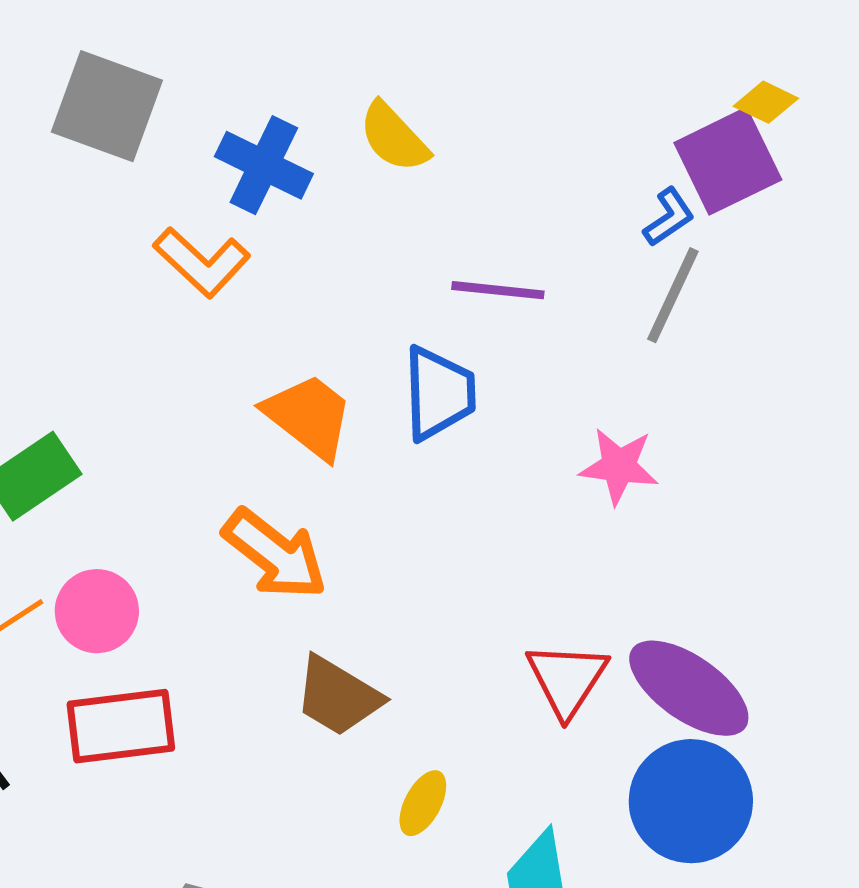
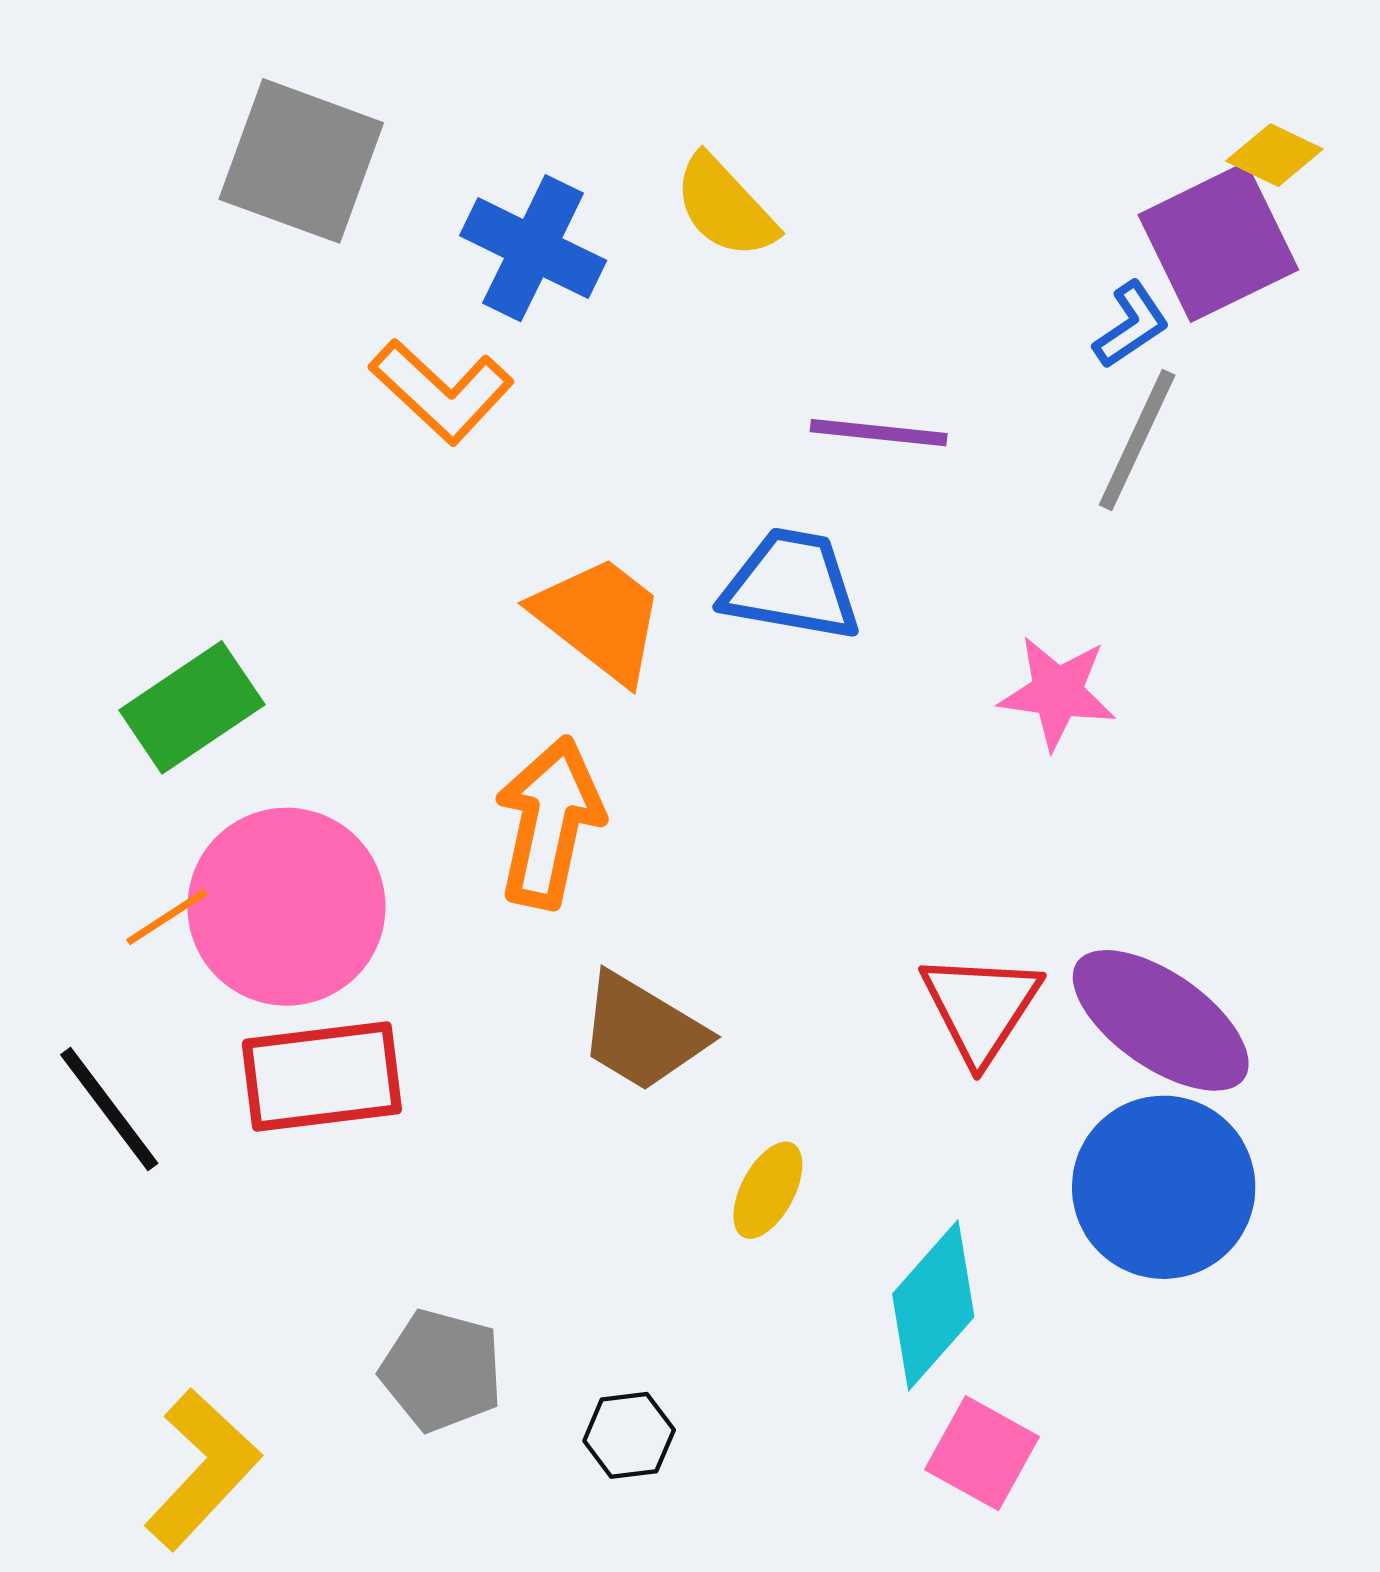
blue trapezoid: (439, 393) -> (792, 585), turned -78
orange arrow: (275, 554) -> (549, 823), turned -116
pink circle: (97, 611) -> (286, 907), size x1.6

